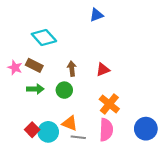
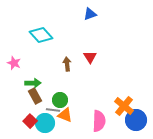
brown rectangle: (34, 65) -> (35, 96), moved, turned 35
red triangle: (103, 70) -> (90, 57), moved, turned -40
green circle: (64, 90) -> (60, 100), moved
orange cross: (109, 104) -> (124, 106), moved
gray line: (78, 137) -> (53, 110), moved

